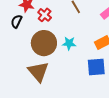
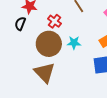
red cross: (45, 15) -> (55, 21), moved

